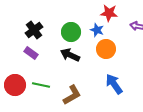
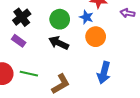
blue arrow: (114, 84) -> (104, 73), turned -130

